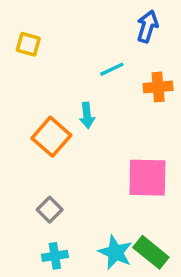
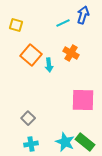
cyan line: (112, 69) -> (63, 23), moved
orange cross: (158, 87) -> (71, 53), moved, turned 35
orange square: (51, 137) -> (31, 55), moved

